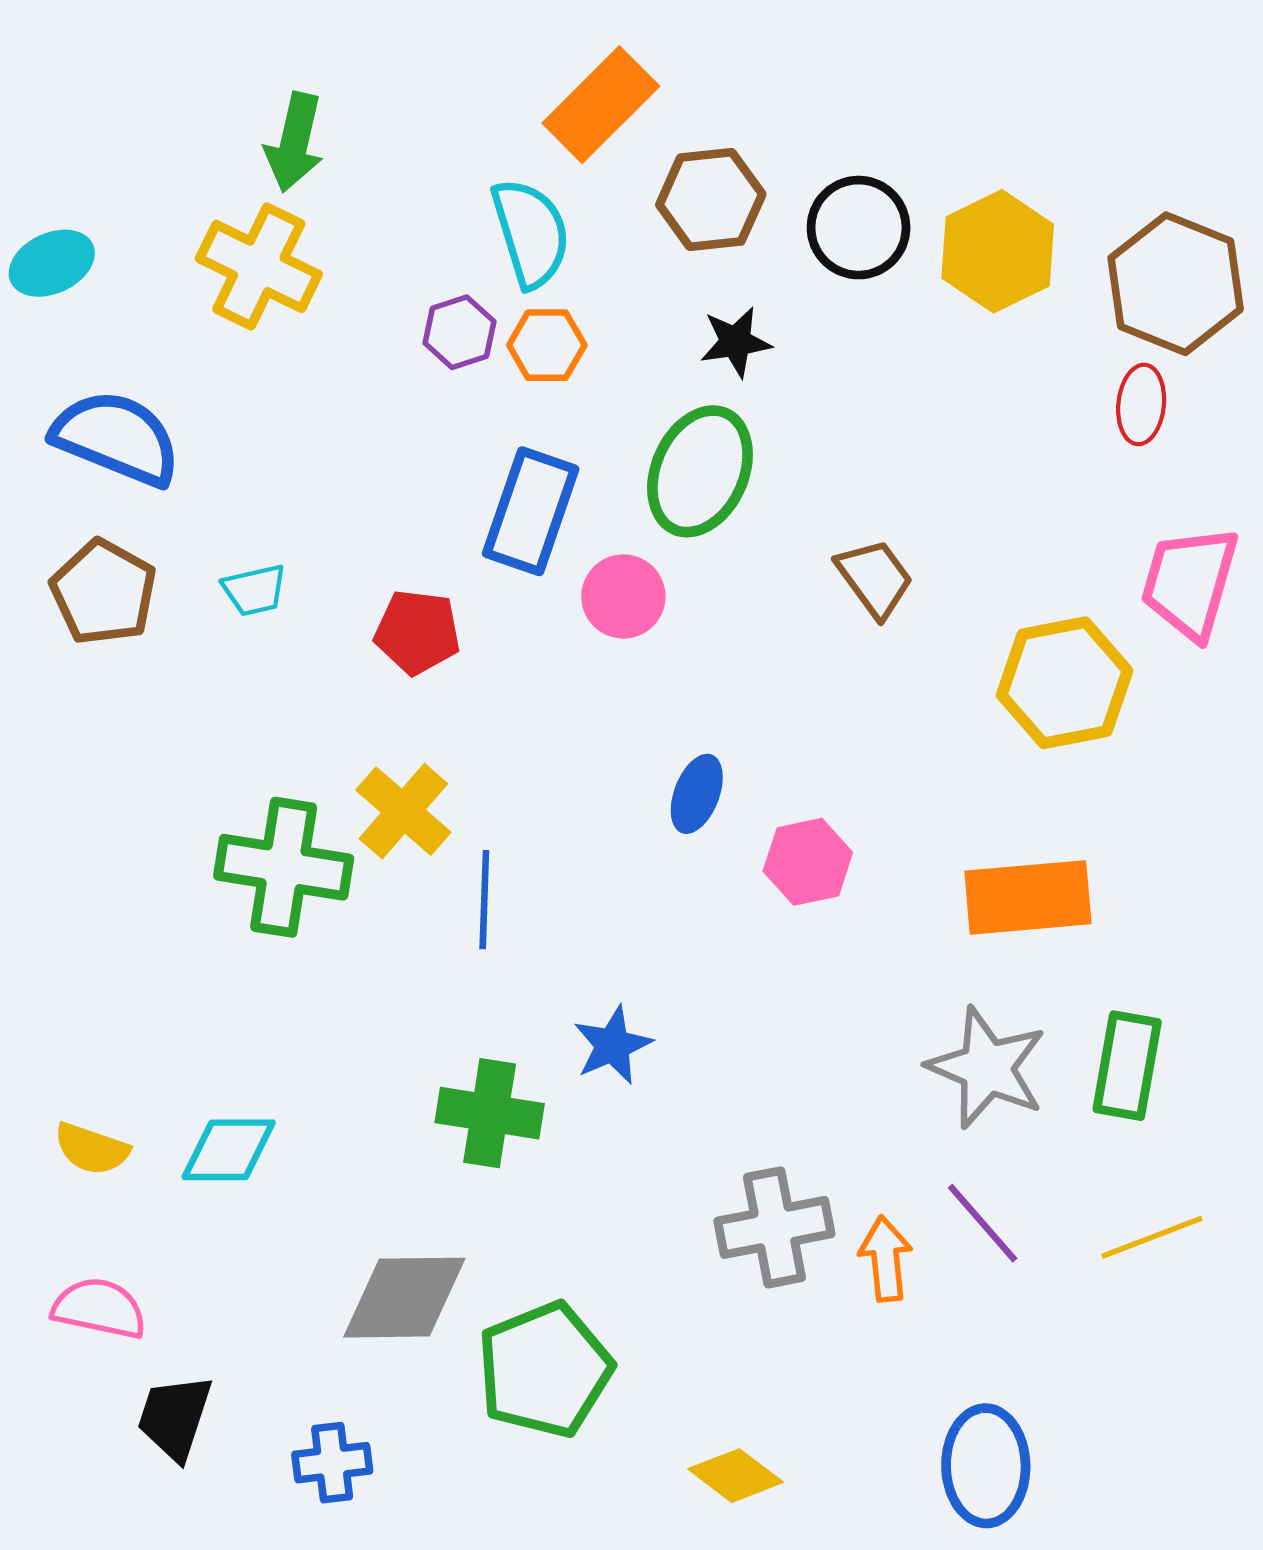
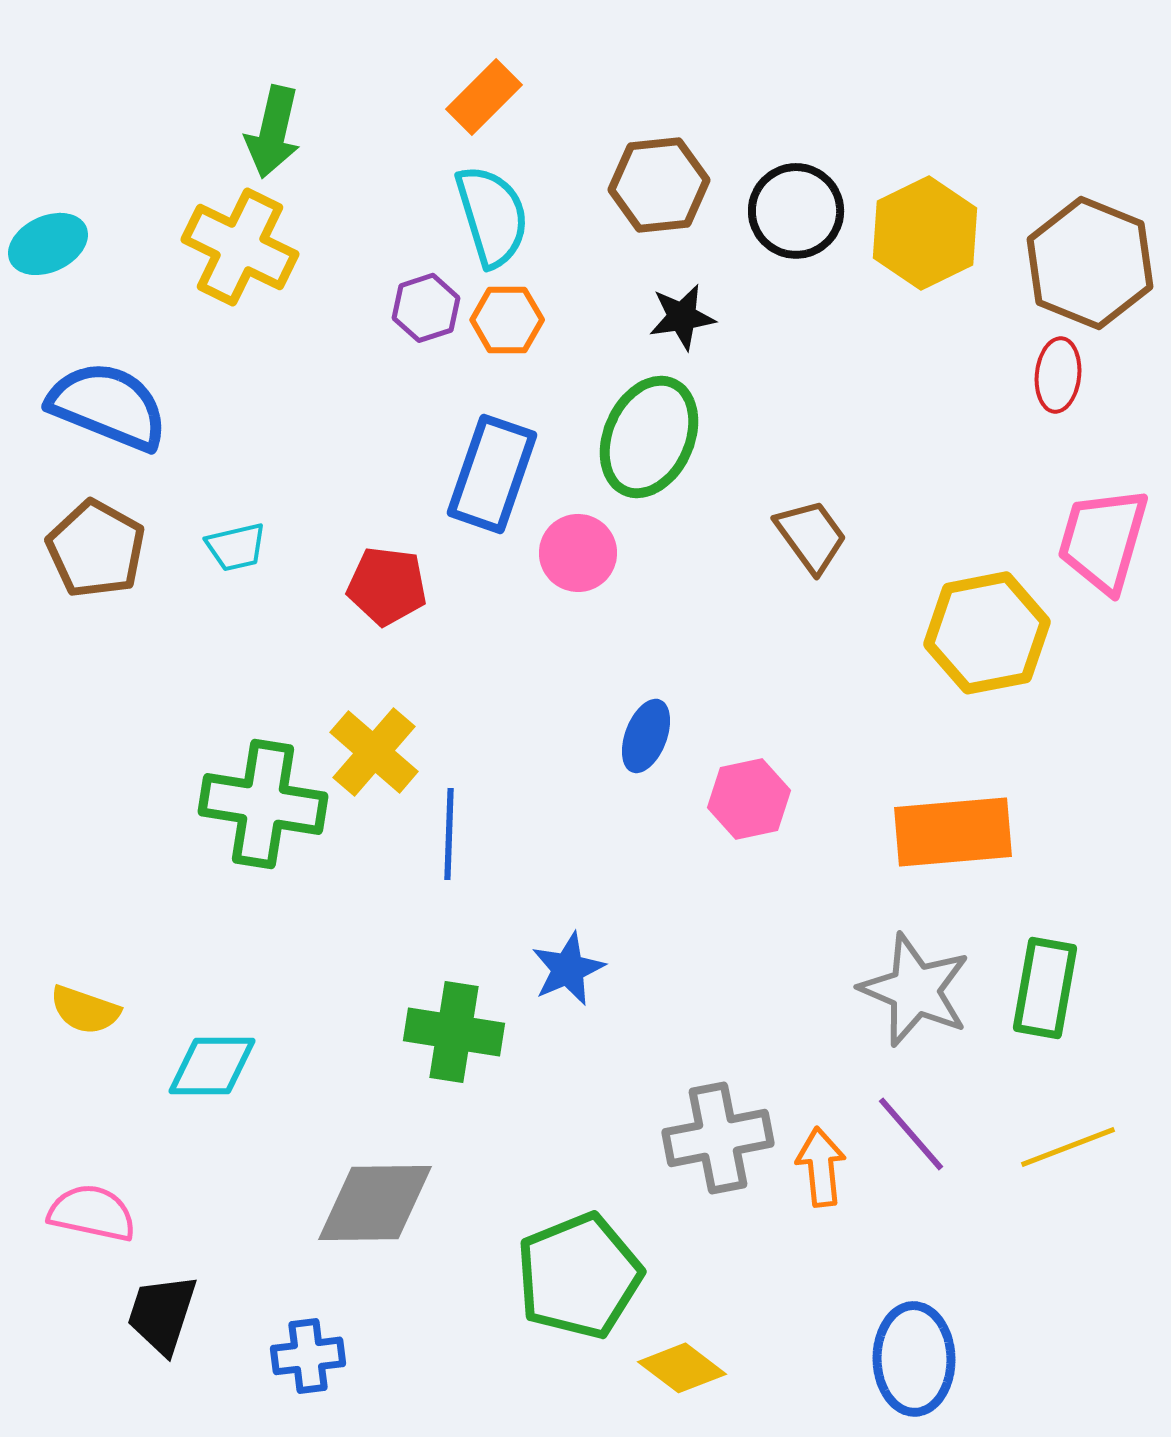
orange rectangle: (601, 105) -> (484, 97), moved, size x0.7
yellow semicircle: (92, 1149) -> (85, 1010), moved
green pentagon: (545, 1370) -> (579, 1276), moved

